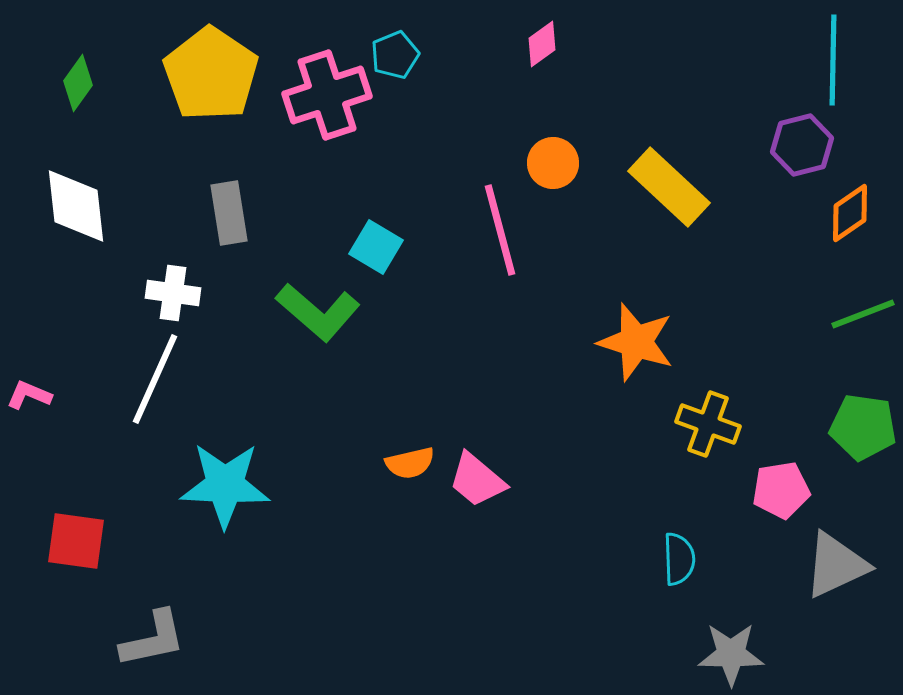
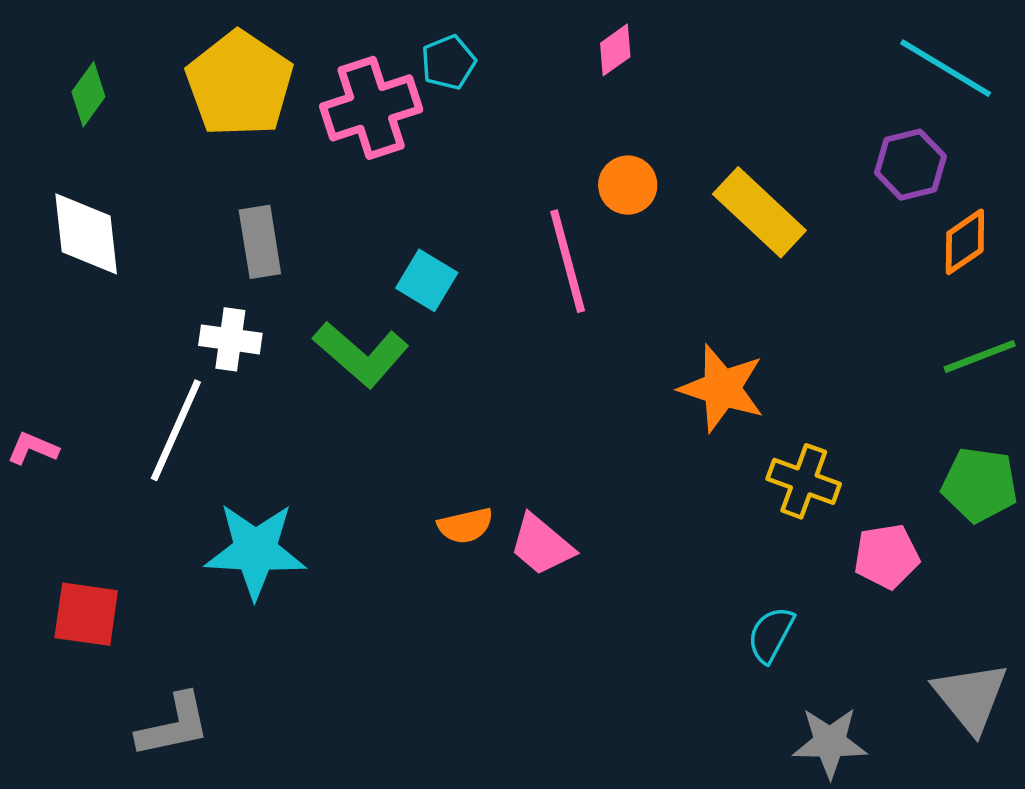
cyan line: (833, 60) -> (946, 68), turned -60
white cross: (173, 293) -> (230, 339), moved
cyan semicircle: (679, 559) -> (771, 635), turned -150
gray triangle: (836, 565) -> (971, 697), moved, turned -44

